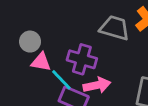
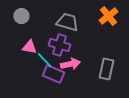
gray trapezoid: (115, 28) -> (67, 22), moved
gray circle: (30, 42) -> (21, 16), moved

